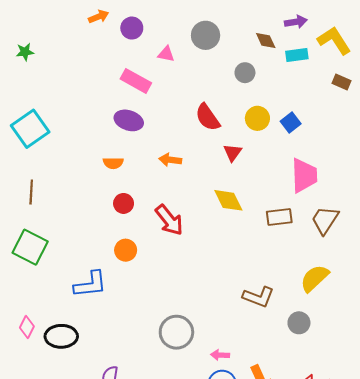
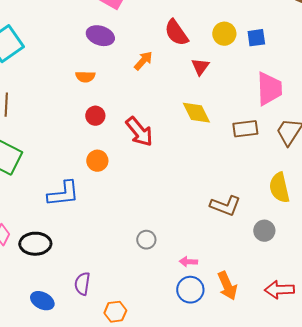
blue square: (291, 122) -> (256, 38), turned 30
orange arrow: (170, 160) -> (143, 61), moved, turned 125
yellow semicircle: (315, 278) -> (279, 188), turned -60
gray circle: (176, 332) -> (146, 240), size x0.6

